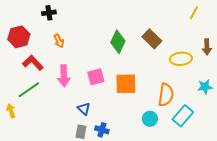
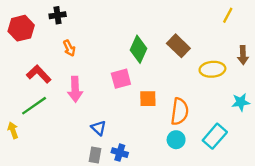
red hexagon: (19, 37) -> (21, 28), moved
pink square: (96, 77) -> (121, 79), moved
orange square: (126, 84) -> (148, 99), size x0.7
orange semicircle: (166, 95) -> (180, 112), moved

